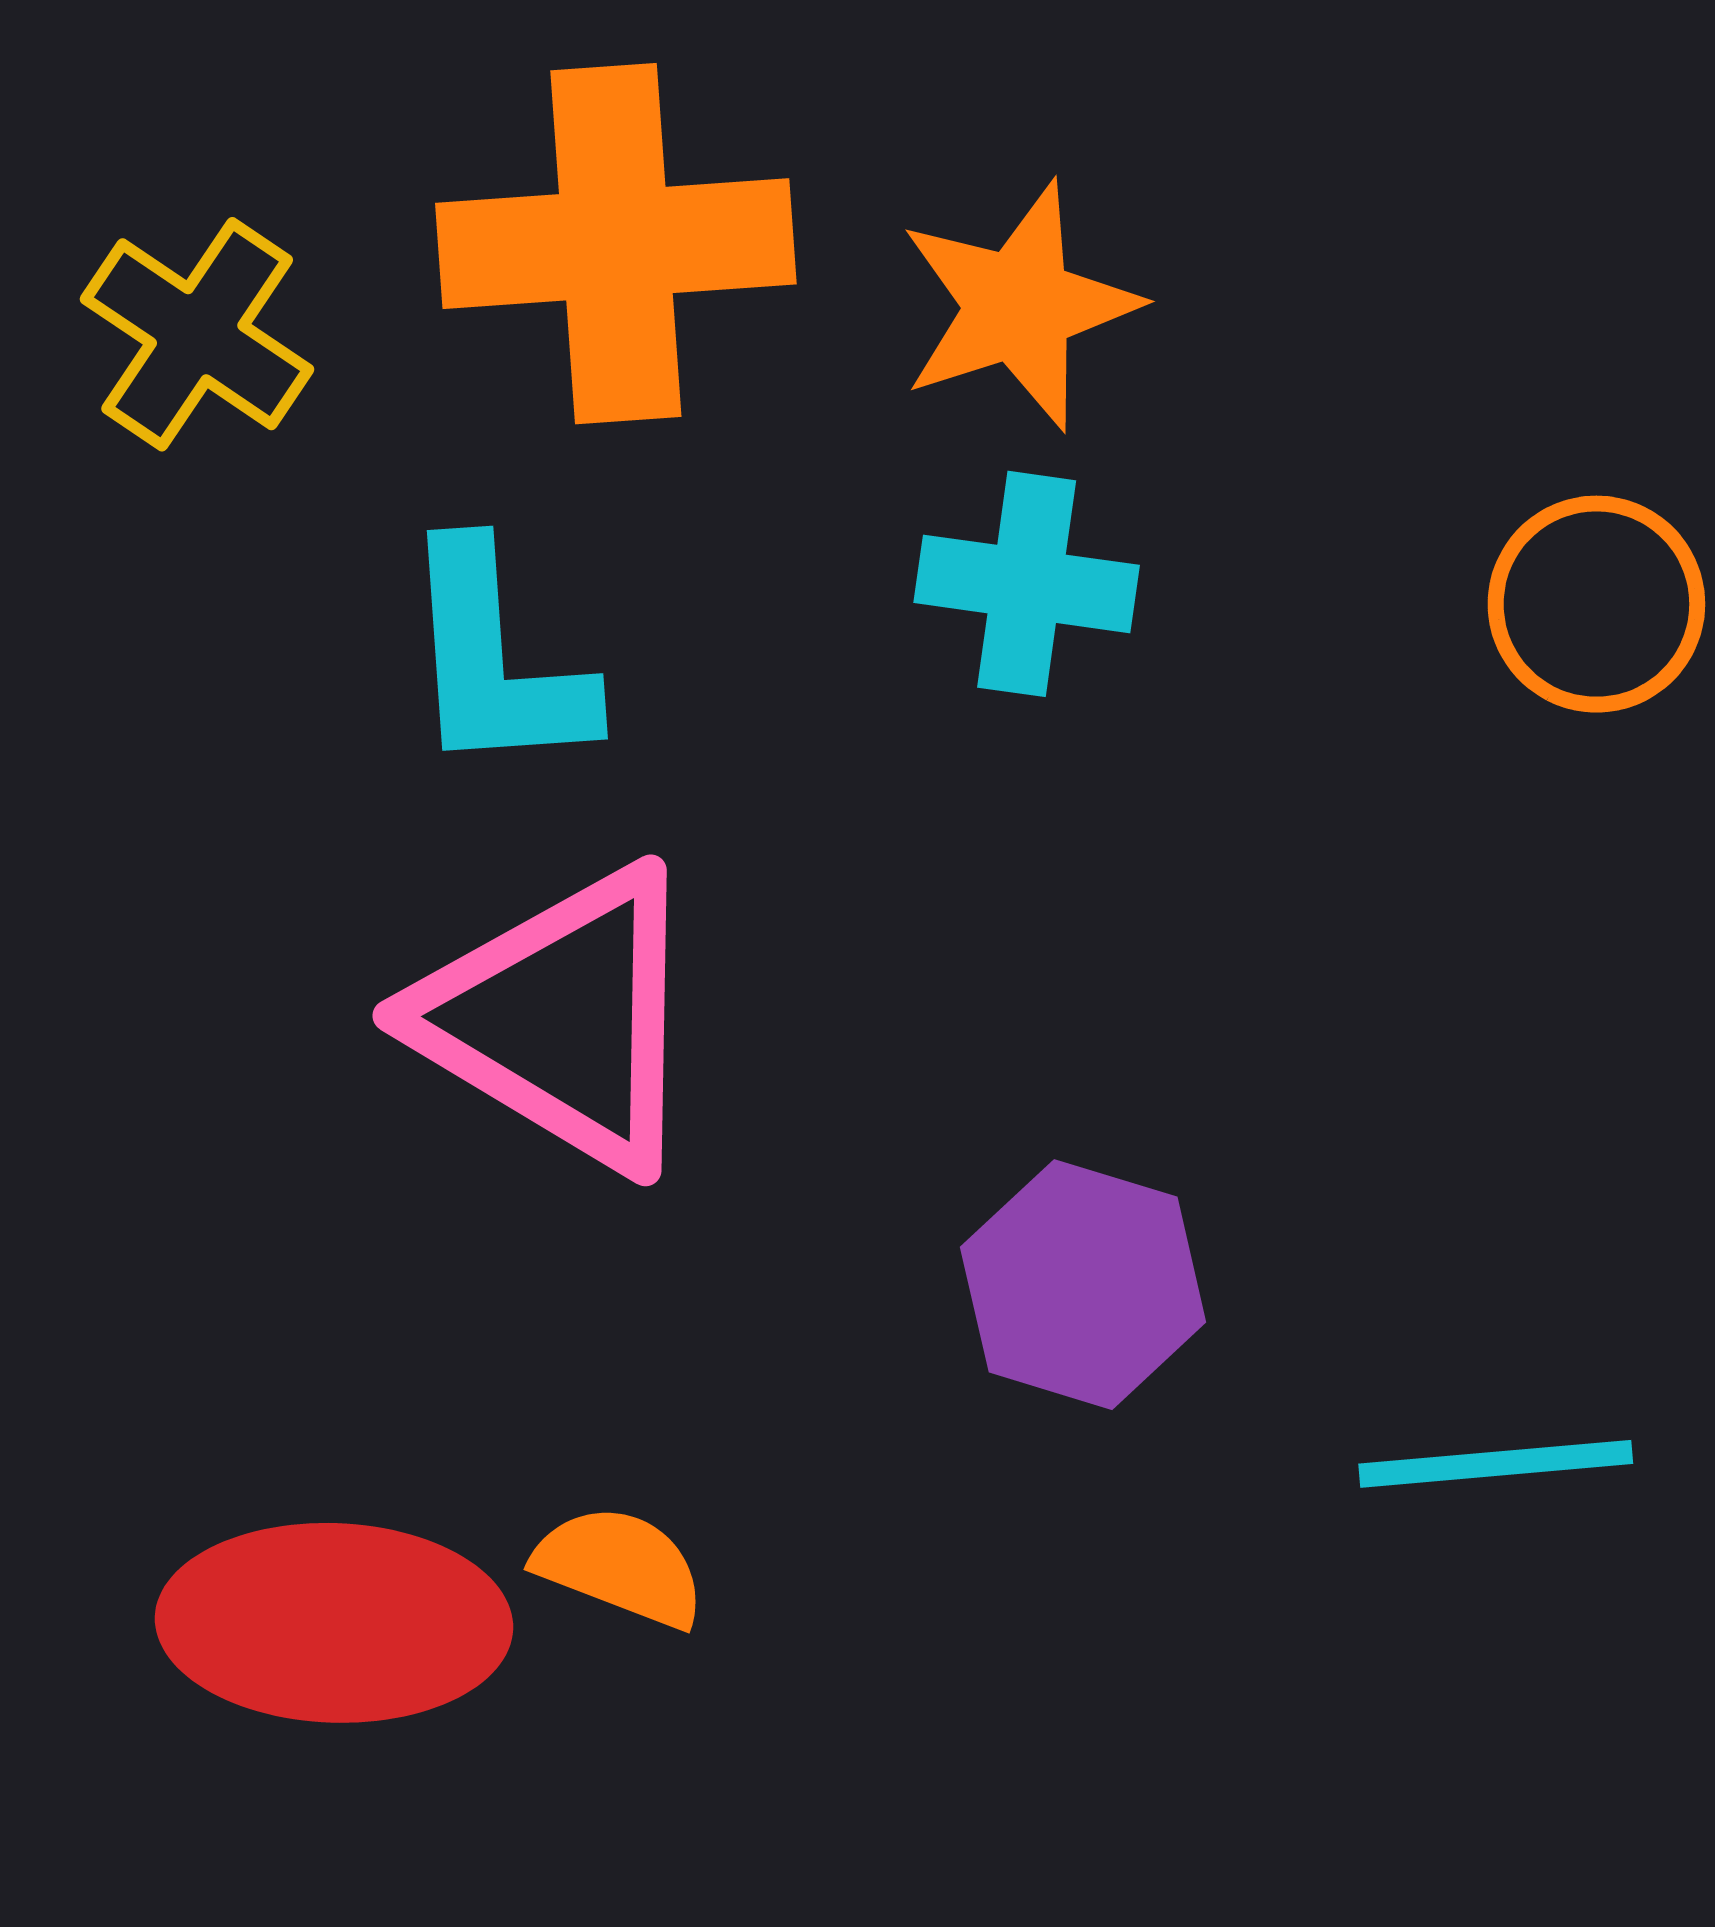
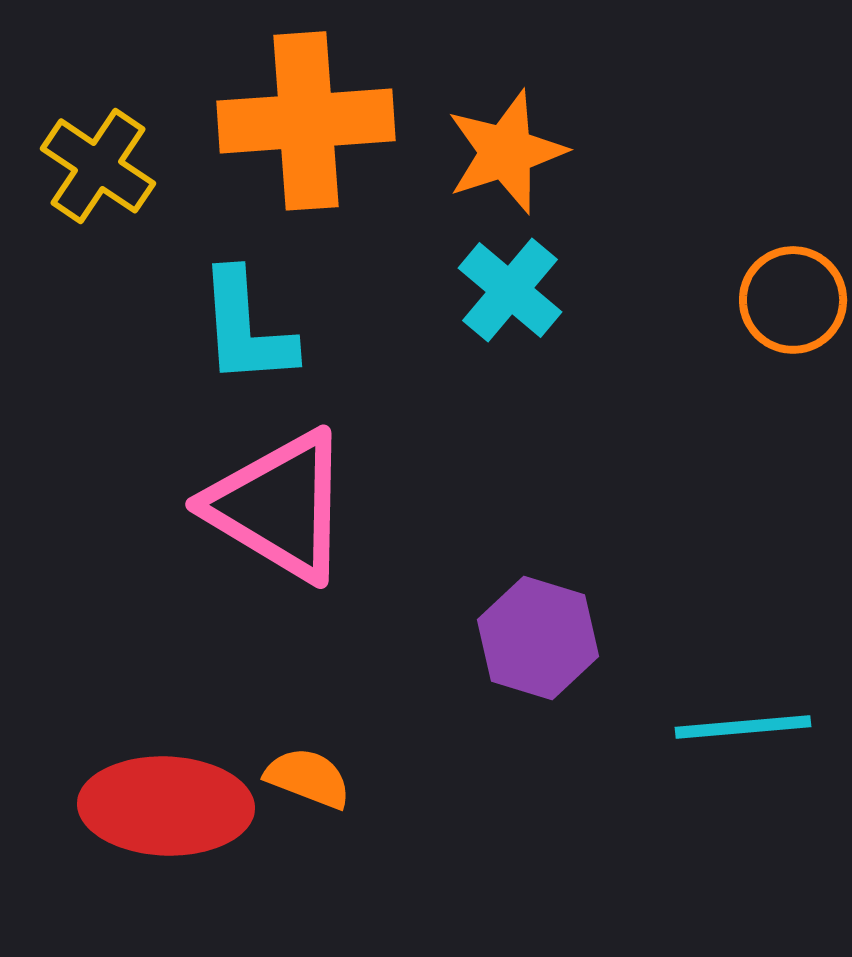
cyan cross: (1027, 584) -> (510, 290), turned 32

